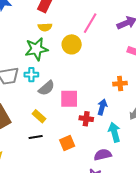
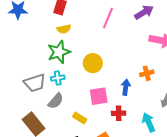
yellow circle: (72, 44) -> (93, 63), moved
gray semicircle: (46, 88) -> (56, 101), moved
blue arrow: (102, 107) -> (126, 87), moved
yellow rectangle: (39, 116) -> (80, 118), moved

